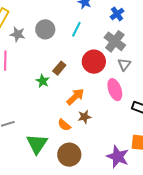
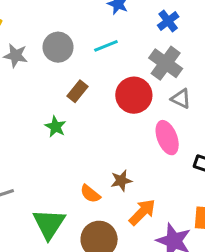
cyan line: (76, 29) -> (106, 46), turned 42
gray triangle: (124, 64) -> (181, 99), turned -40
brown rectangle: (59, 68) -> (77, 91), moved
orange arrow: (75, 97) -> (142, 212), moved

